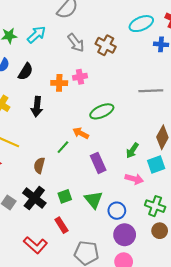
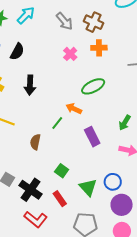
pink cross: (80, 77) -> (70, 54), turned -32
orange cross: (59, 83) -> (99, 48), moved
green square: (65, 196) -> (62, 171), turned -32
black cross: (34, 198) -> (31, 190), moved
green triangle: (93, 200) -> (88, 187), moved

